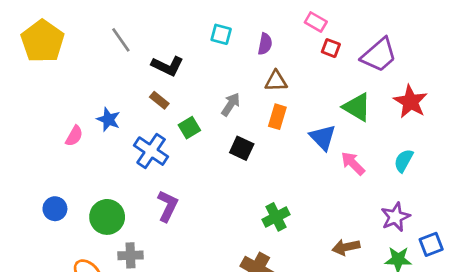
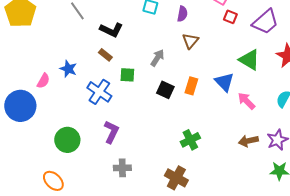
brown triangle: (276, 81) -> (190, 41), turned -48
orange rectangle: (277, 117) -> (191, 86), moved
green square: (189, 128) -> (127, 75), turned 35
blue circle: (55, 209) -> (20, 106), moved, size x1.8
brown arrow: (346, 247) -> (248, 141), moved
gray cross: (130, 255) -> (122, 168), moved

